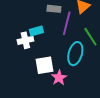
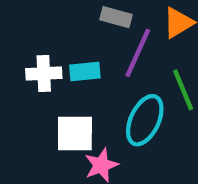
cyan rectangle: (36, 31) -> (85, 71), moved

